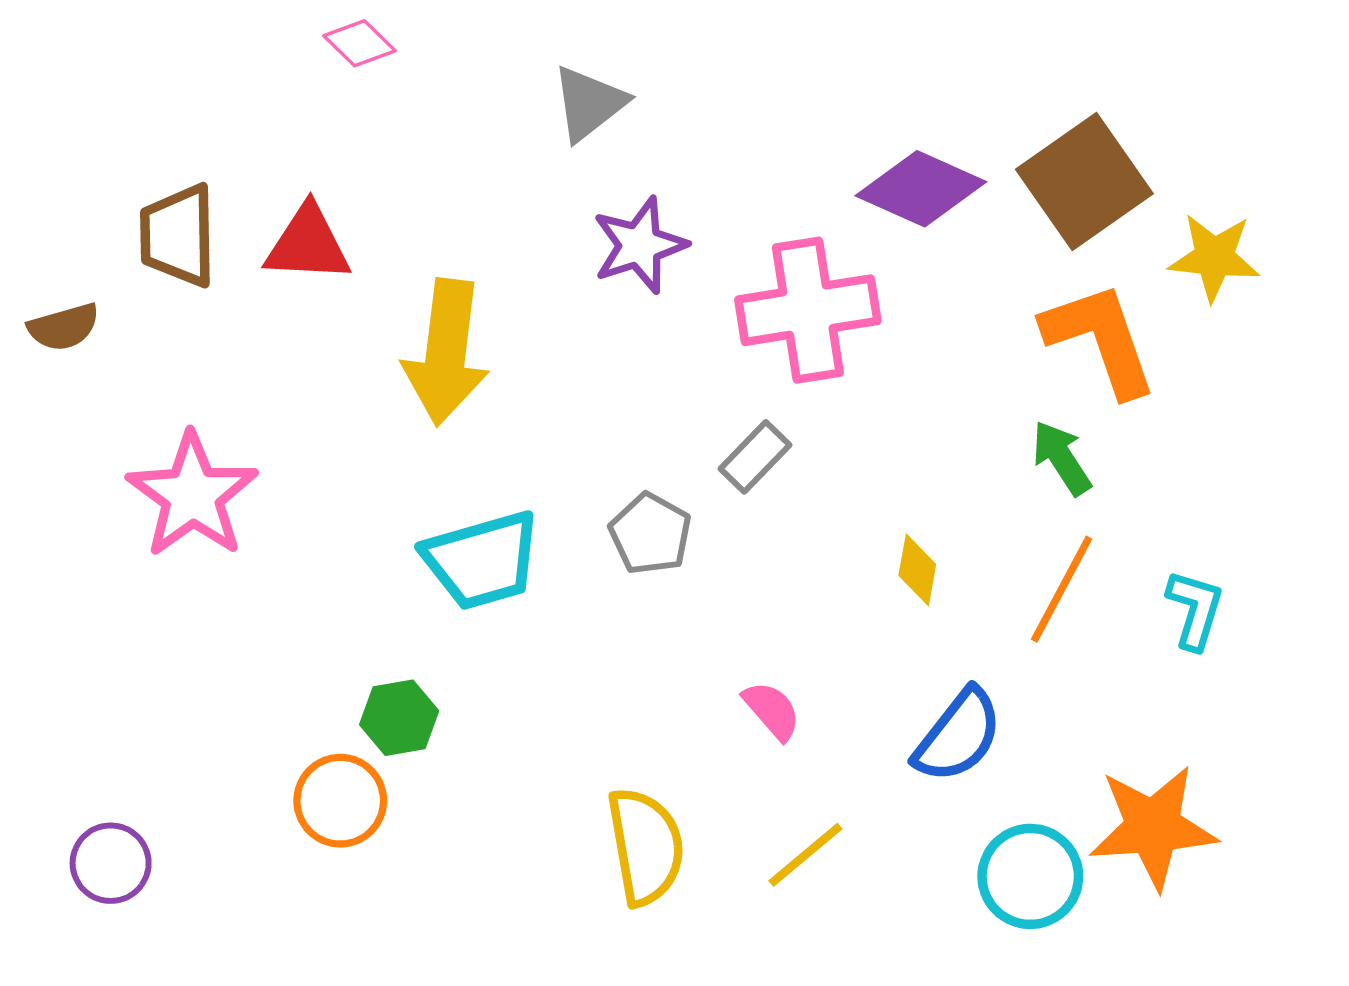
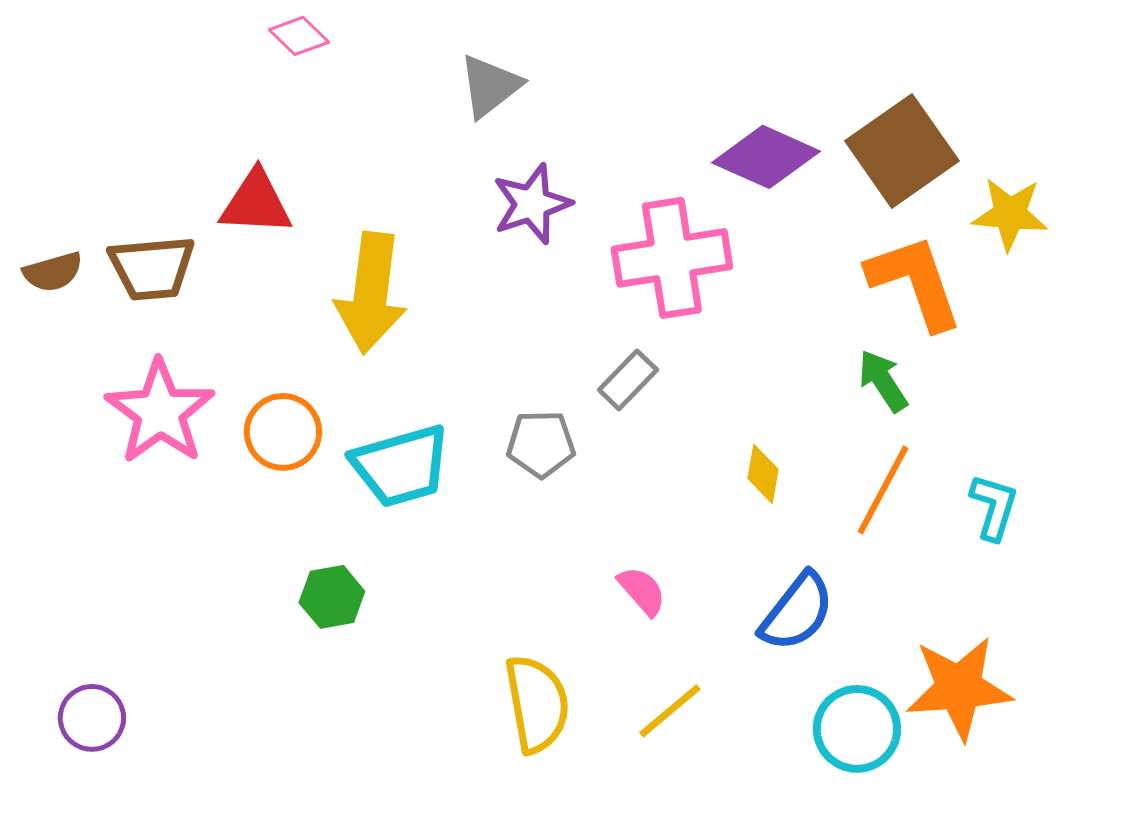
brown trapezoid: (178, 236) -> (152, 268), moved, turned -94
gray pentagon: (650, 534) -> (541, 444), turned -30
orange circle: (340, 801) -> (283, 432), moved

